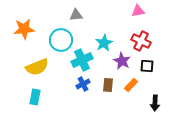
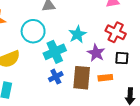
brown rectangle: (108, 85) -> (82, 78), size x1.6
orange rectangle: (131, 85) -> (105, 78), turned 40

